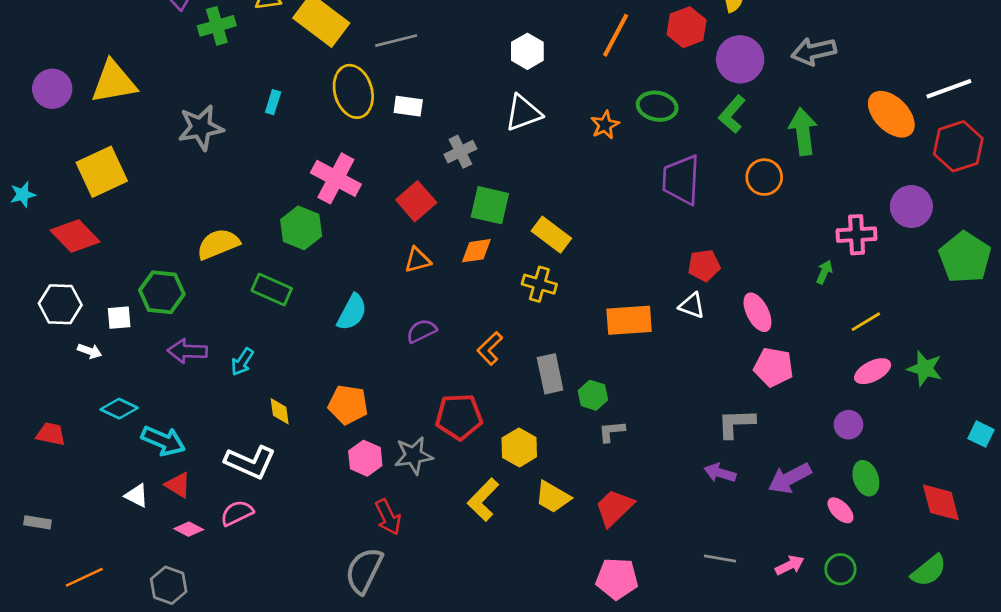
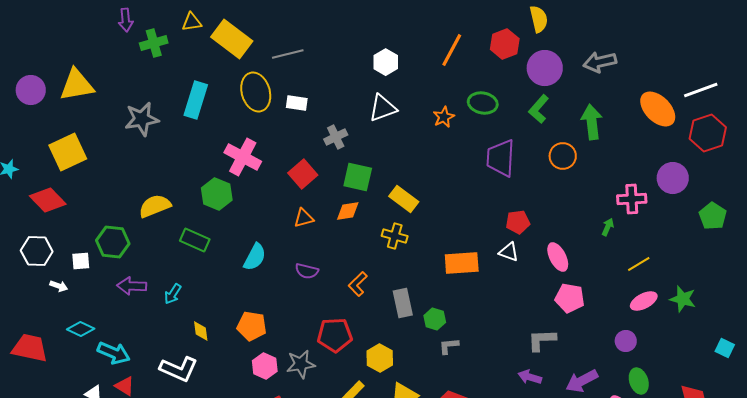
cyan rectangle: (273, 102) -> (196, 100), size x2.0
green pentagon: (965, 257) -> (713, 216), size x0.7
purple semicircle: (422, 331) -> (307, 271), turned -140
red trapezoid: (51, 434) -> (30, 348), size x1.6

